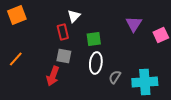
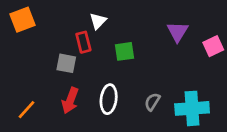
gray square: (64, 56) -> (66, 63), moved
orange line: (16, 59) -> (26, 110), moved
white ellipse: (96, 63) -> (109, 99), moved

